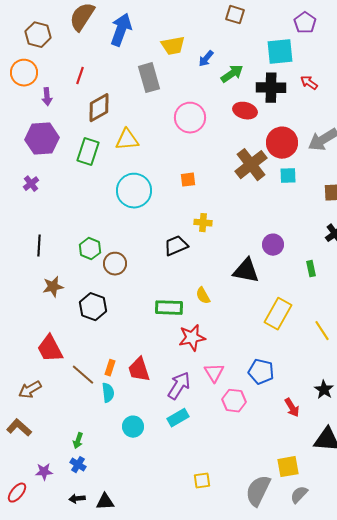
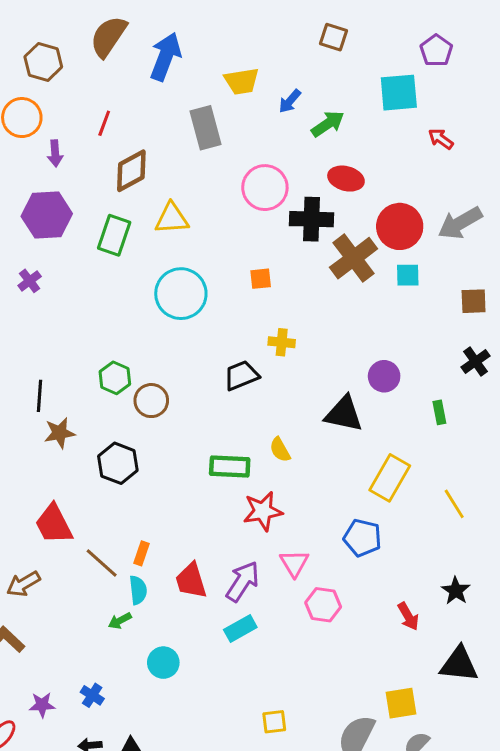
black cross: (271, 88) -> (312, 219), moved
black line: (39, 246) -> (40, 396), moved
red trapezoid: (139, 370) -> (191, 581), moved
blue pentagon: (261, 372) -> (362, 538), moved
cyan circle: (133, 427) -> (163, 663), moved
green arrow: (78, 441) -> (120, 621), moved, turned 42

